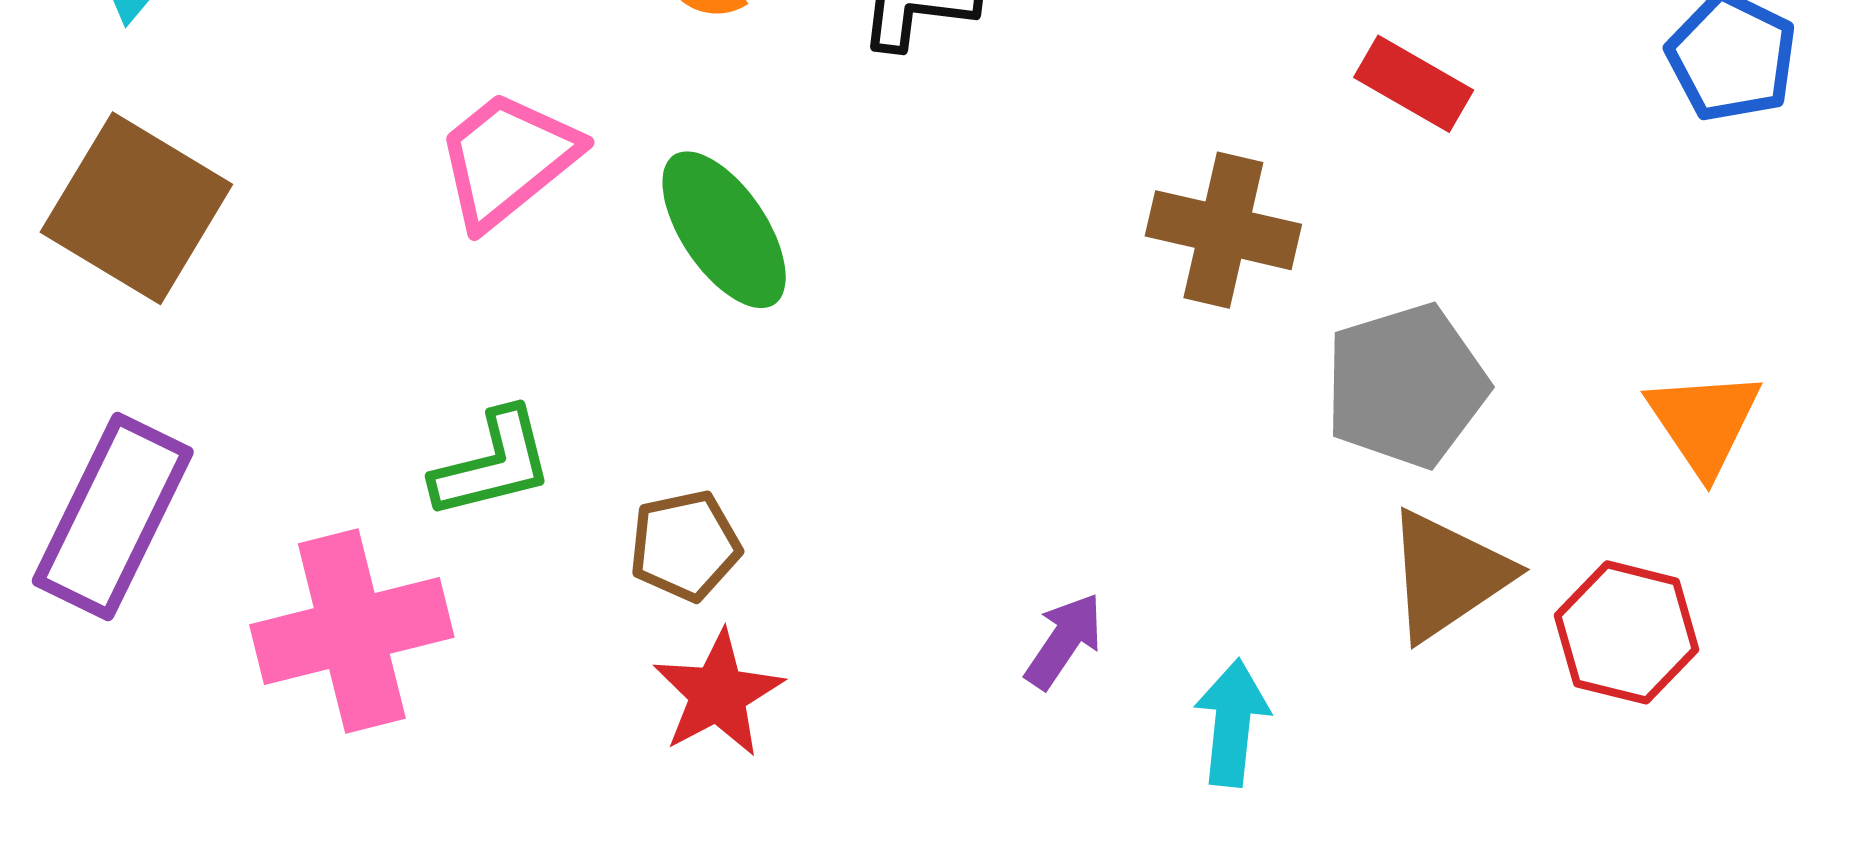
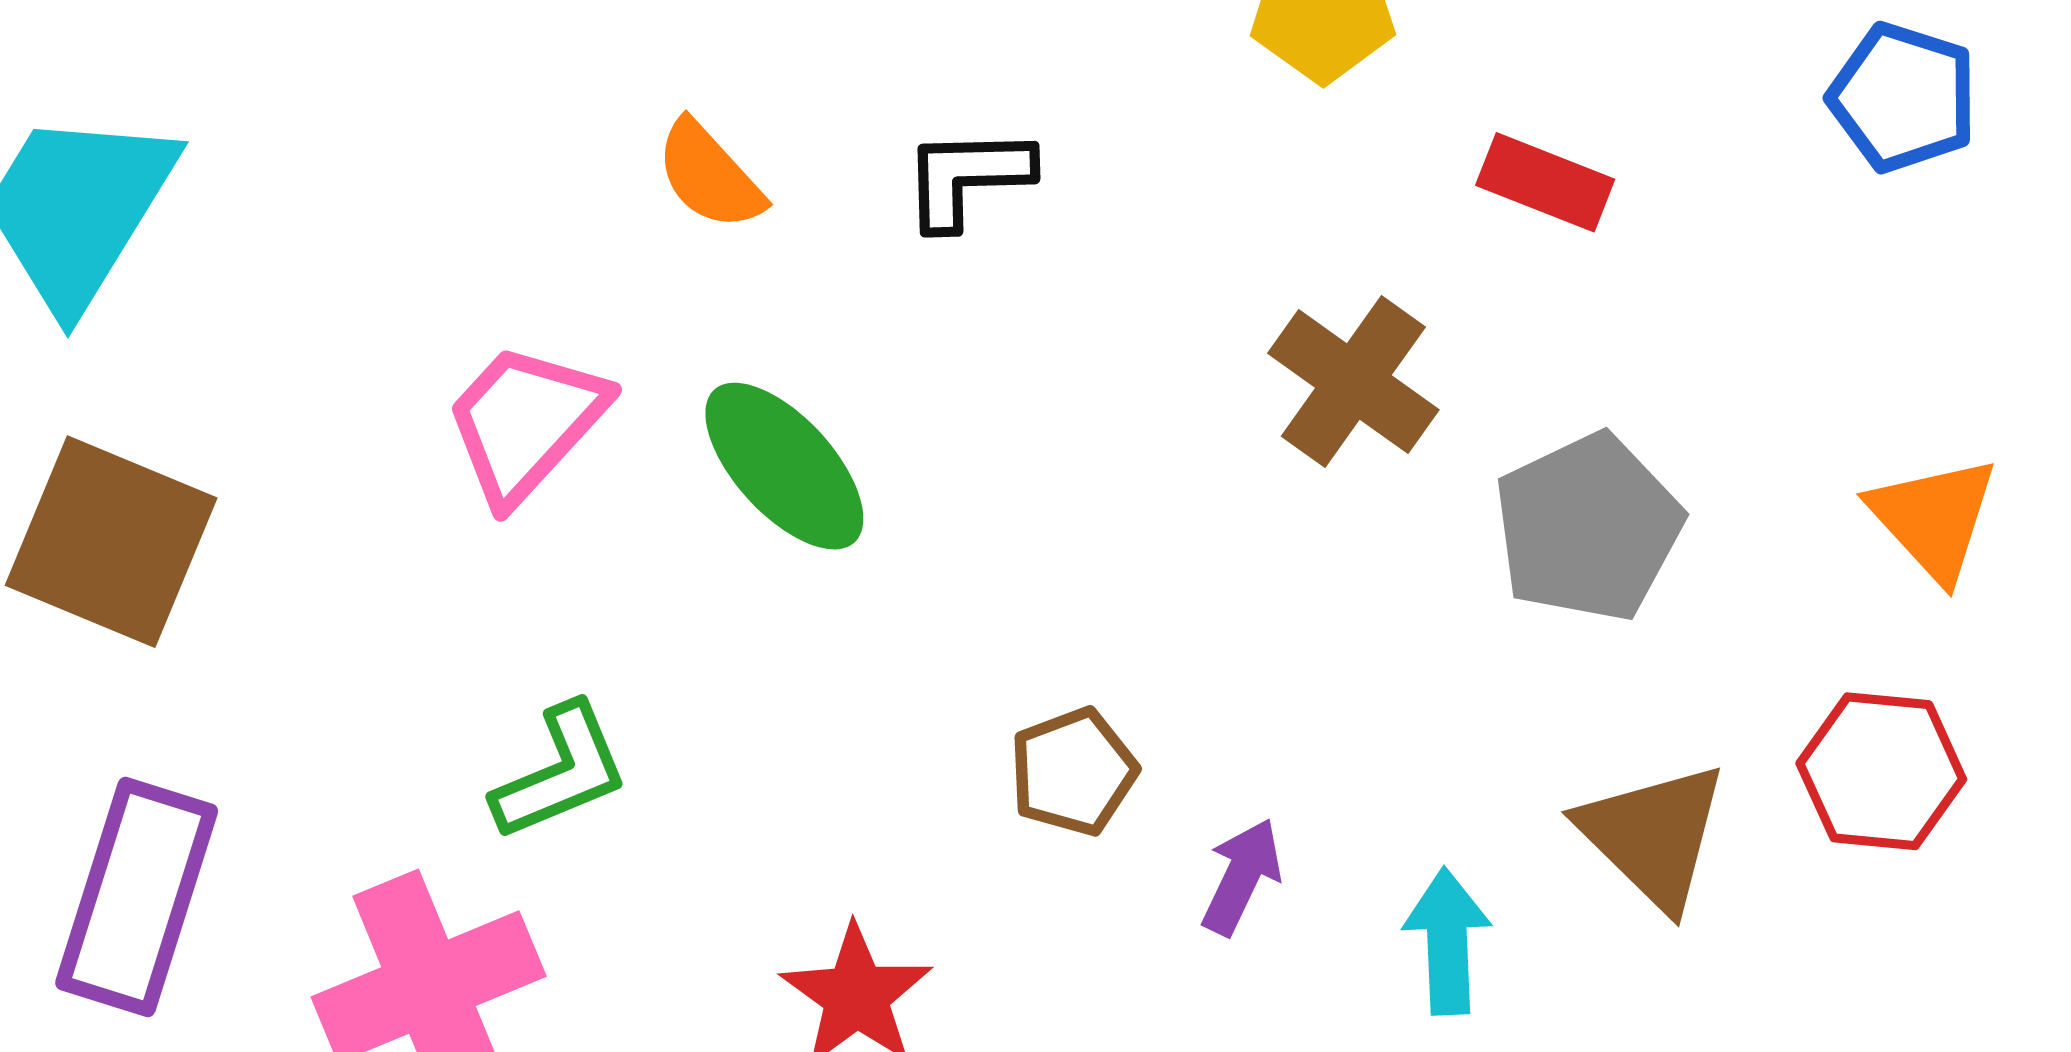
brown cross: (1223, 230) -> (1353, 382), turned 31
brown pentagon: (685, 546) -> (1073, 772), moved
brown triangle: (1447, 575) -> (1653, 836), moved, turned -33

